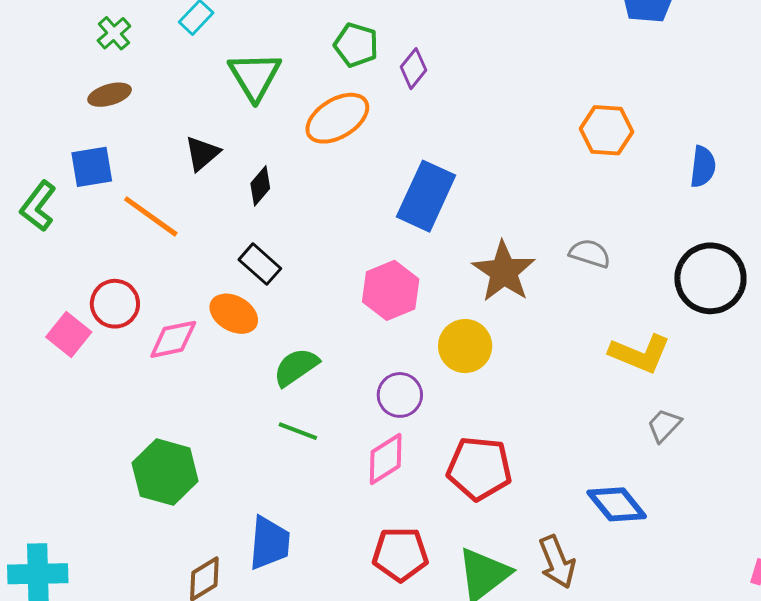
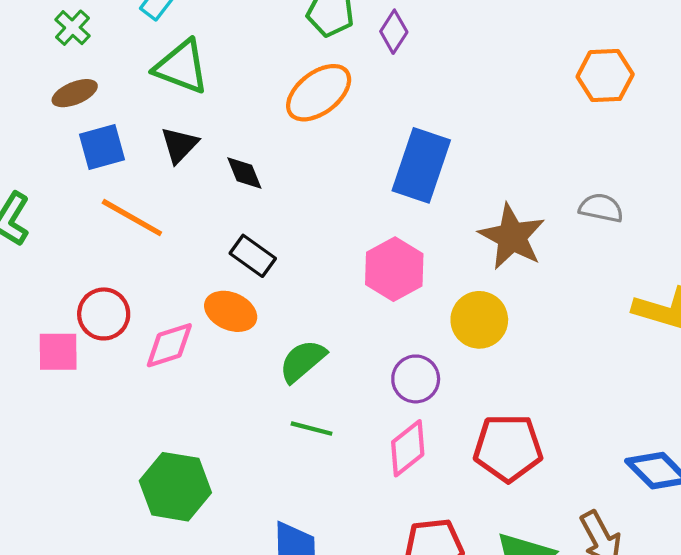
green triangle: (255, 76) -> (182, 67), moved, turned -32
blue square: (92, 167) -> (102, 147), moved
black diamond: (260, 186) -> (244, 173), turned -57
pink square: (69, 335) -> (58, 352), turned -33

